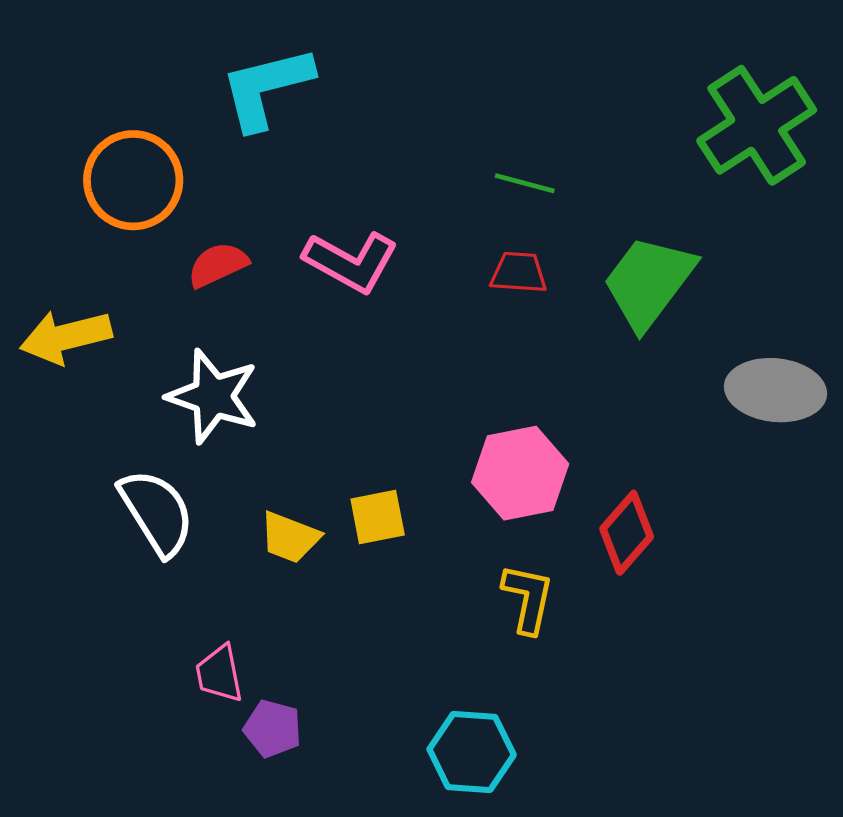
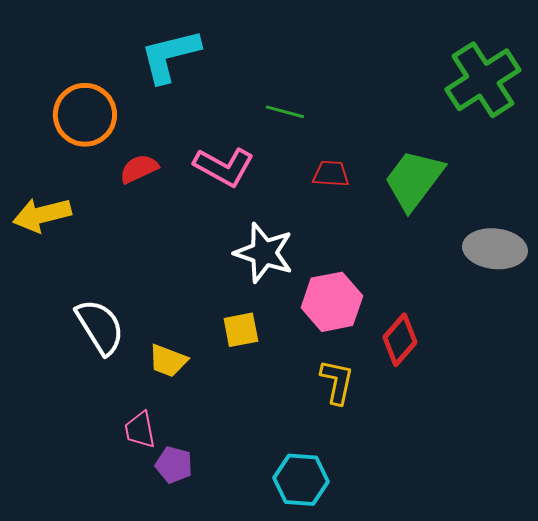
green line: (525, 183) -> (285, 112), moved
white star: (213, 396) -> (264, 253), moved
yellow trapezoid: (290, 537) -> (168, 361), moved

